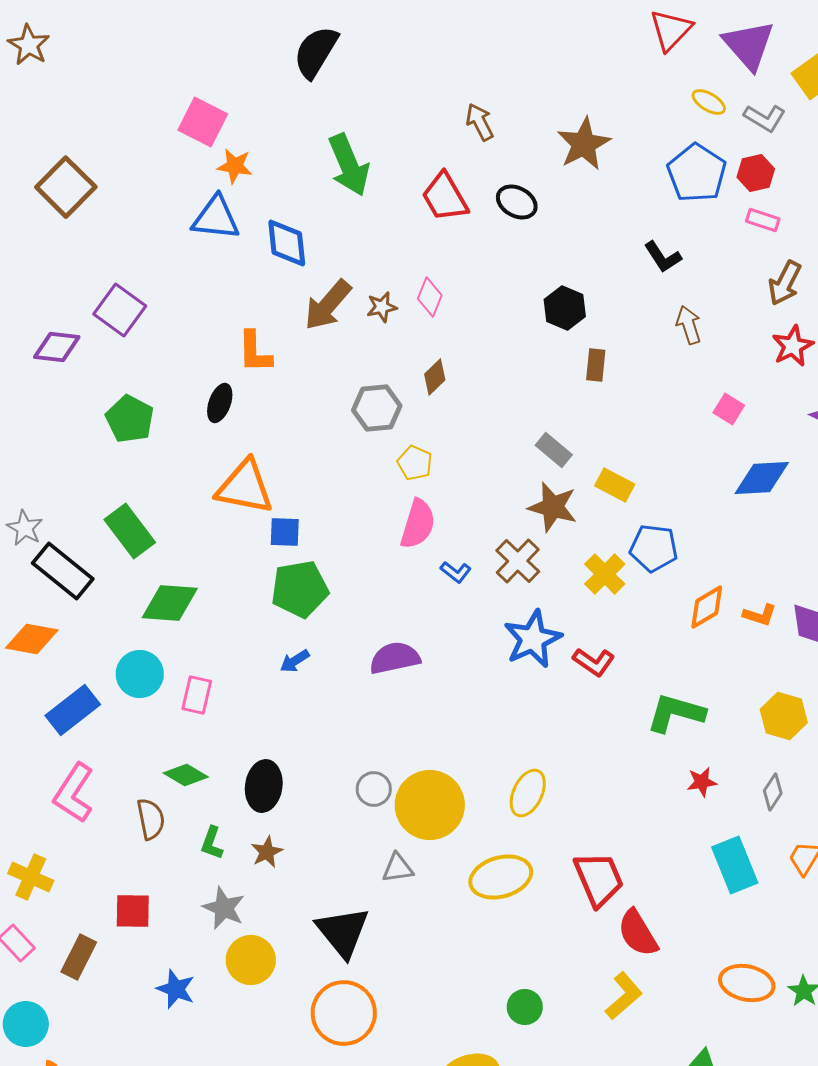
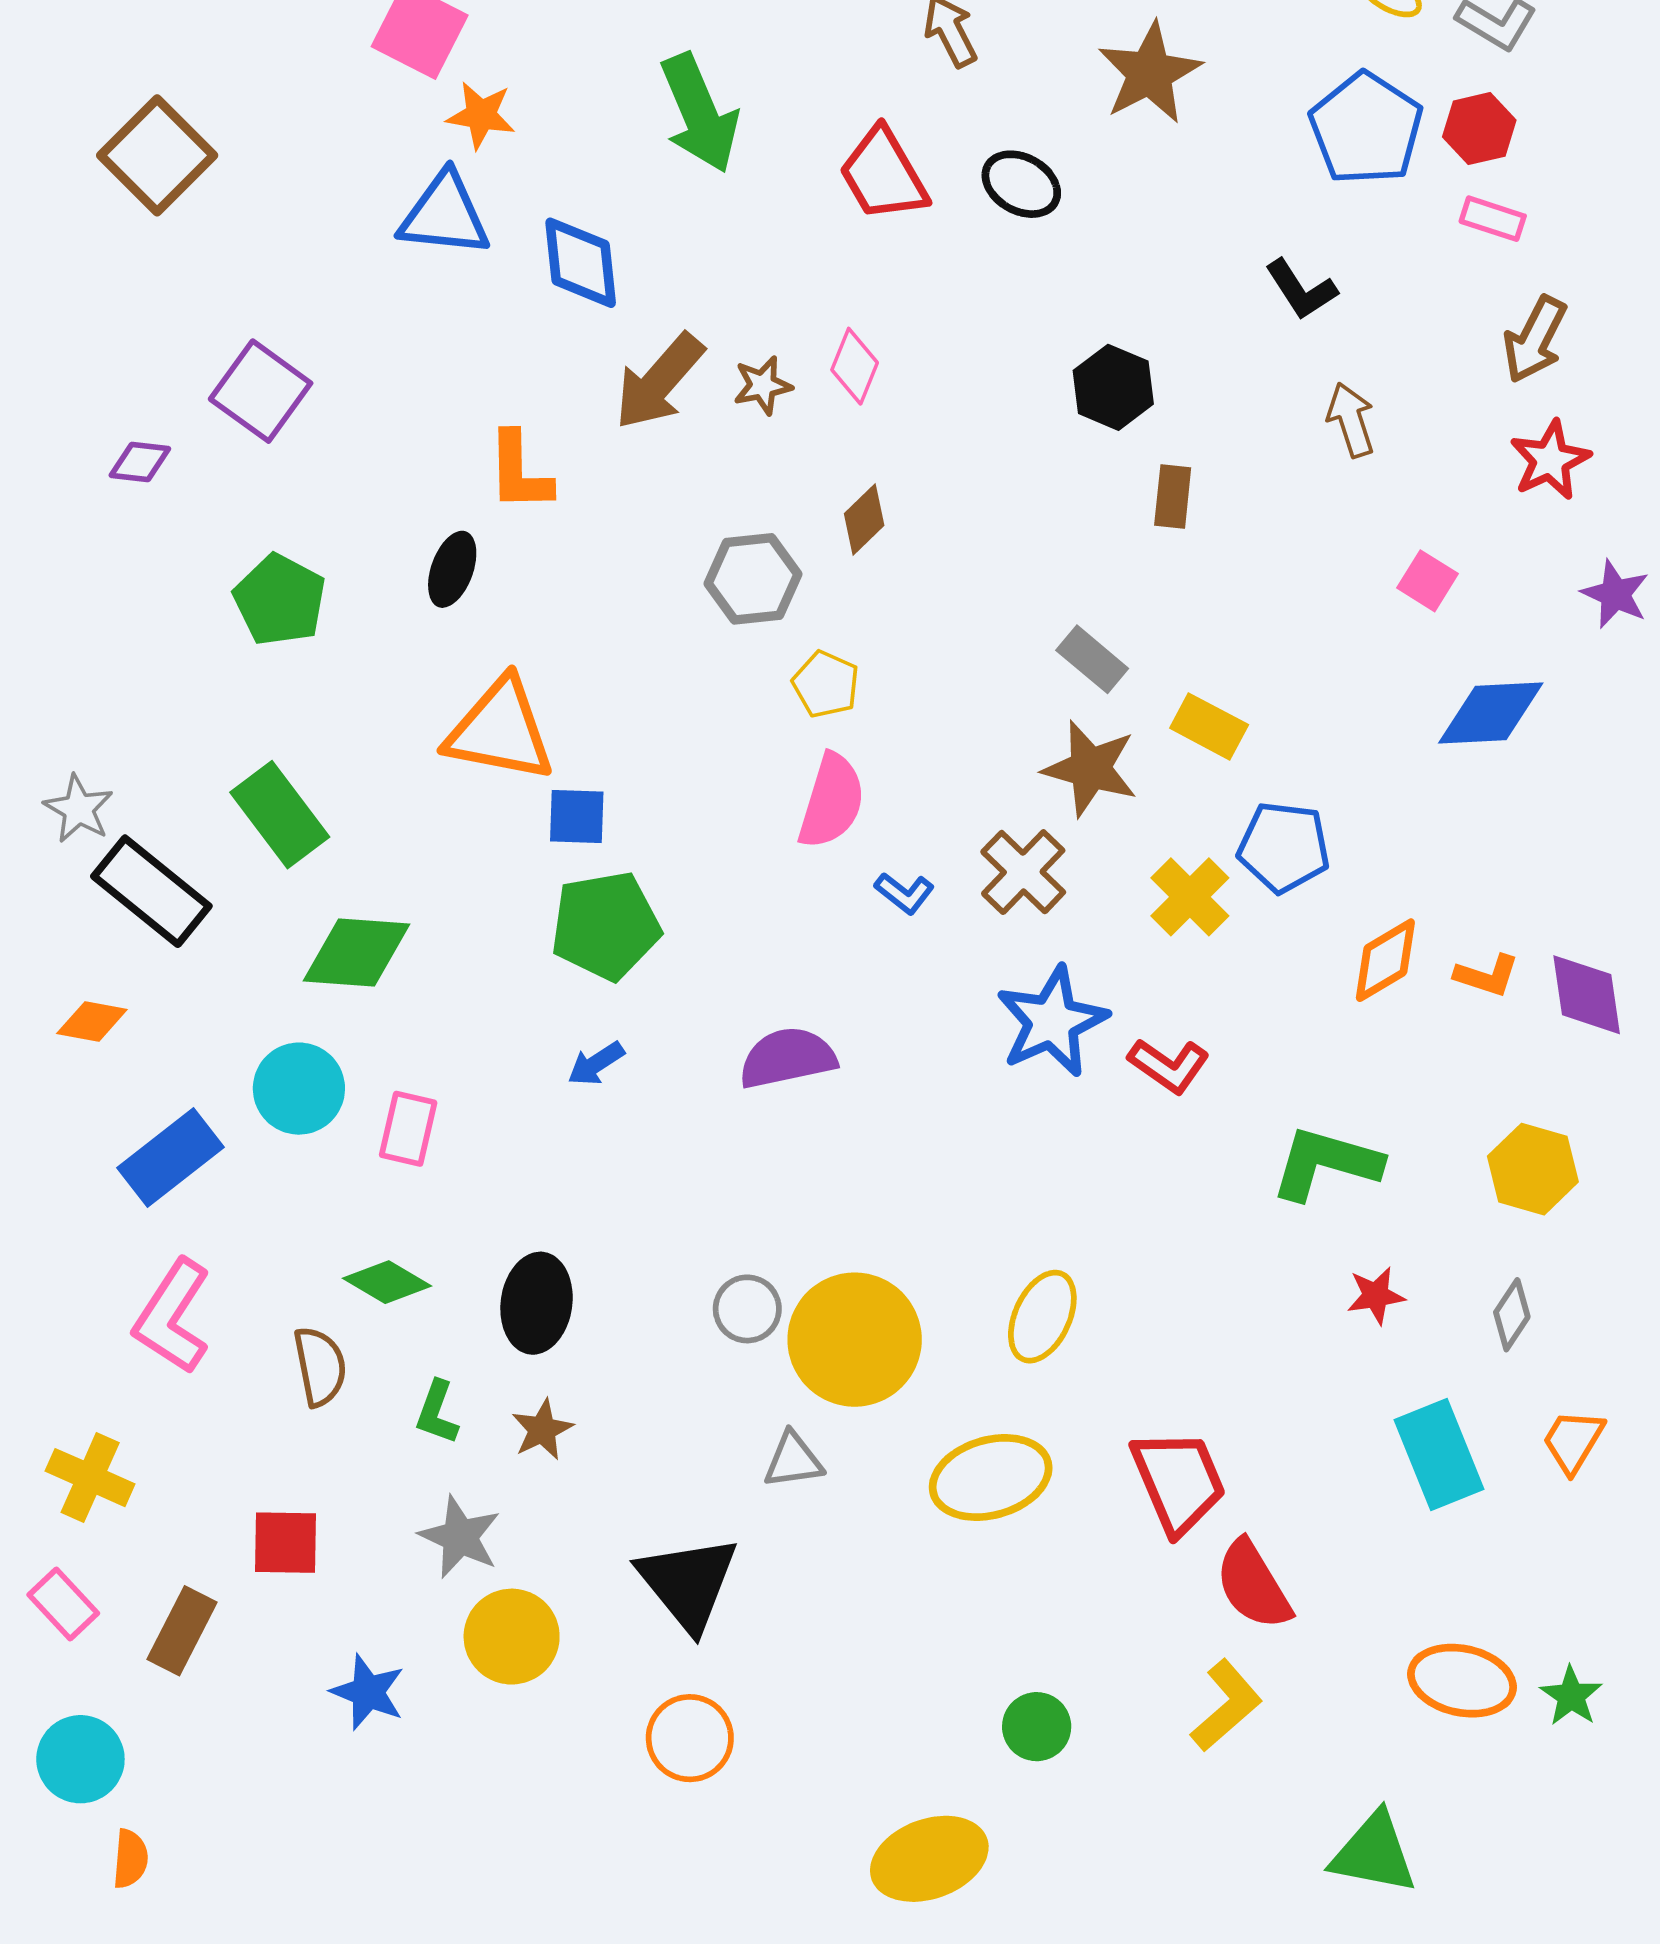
purple diamond: (57, 347) -> (140, 462), size x0.7
orange diamond: (32, 639) -> (92, 1021), size x0.7
orange circle: (344, 1013) -> (690, 1738), size x0.7

